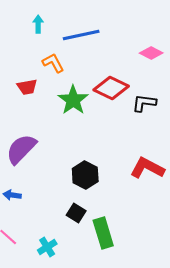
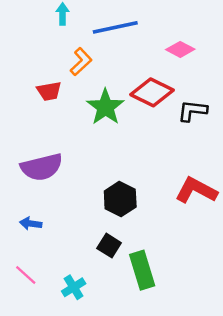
pink diamond: (151, 53) -> (180, 49), moved
orange L-shape: (53, 63) -> (81, 62), turned 75
purple semicircle: (21, 149) -> (42, 167), turned -148

